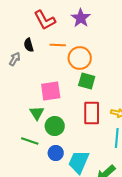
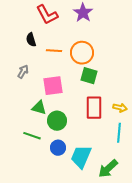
orange line: (58, 45) -> (54, 51), moved
gray arrow: (15, 59) -> (23, 72), moved
green triangle: (37, 113) -> (39, 108), turned -42

